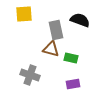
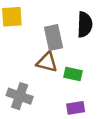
black semicircle: (80, 20) -> (85, 25), turned 72

